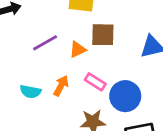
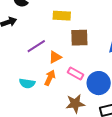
orange triangle: (78, 49) -> (55, 57), moved

